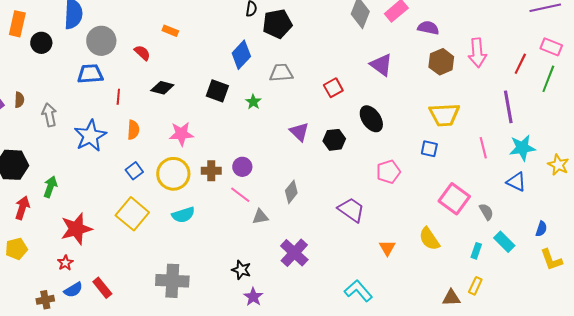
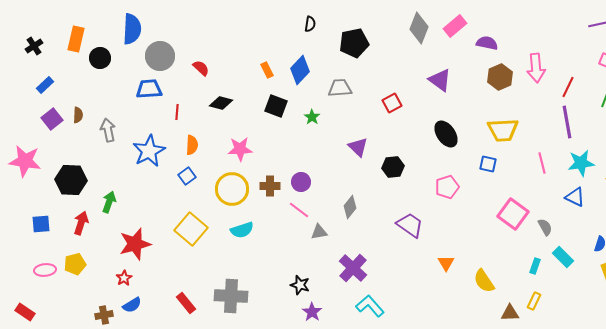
black pentagon: (277, 24) -> (354, 43), moved
orange rectangle: (170, 31) -> (267, 70), moved, turned 42
red line: (520, 64) -> (568, 87), moved
black ellipse: (371, 119) -> (446, 134), moved
black hexagon: (334, 140) -> (393, 167), moved
blue square: (134, 171) -> (187, 176), moved
yellow semicircle: (429, 239) -> (484, 281), moved
red rectangle: (102, 288) -> (186, 303), moved
cyan L-shape: (358, 291) -> (370, 306), moved

